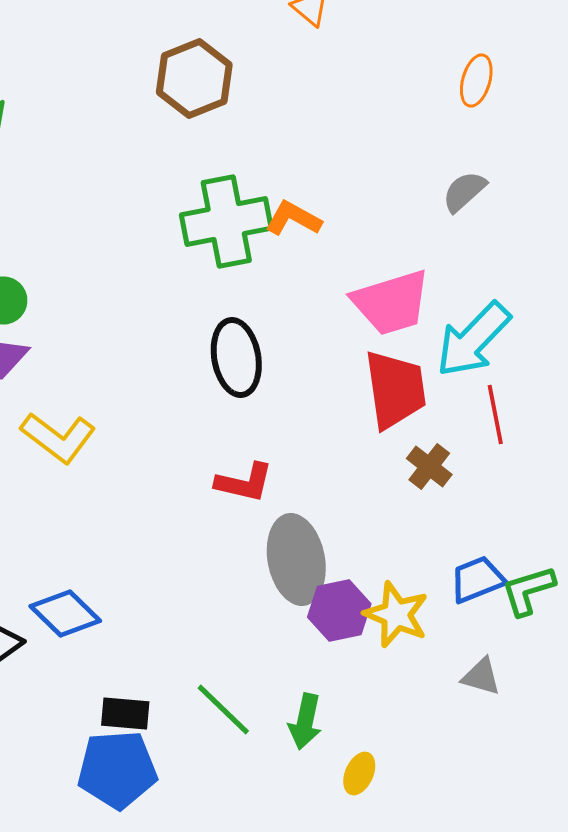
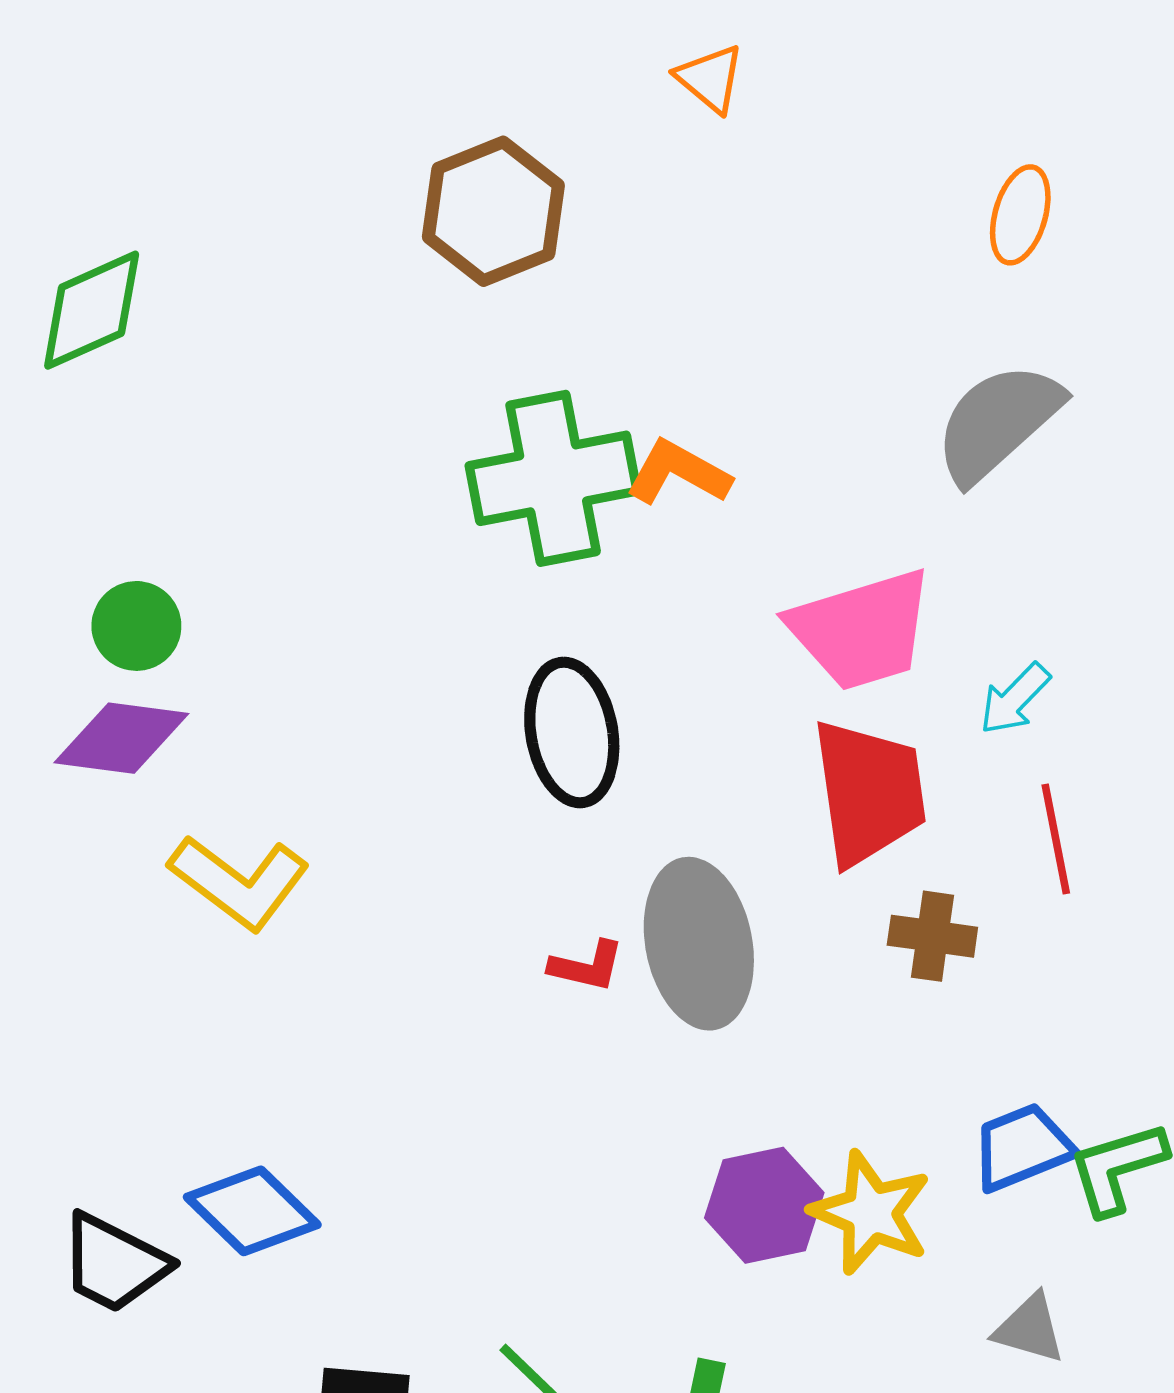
gray semicircle: (464, 192) -> (998, 422), size x1.6
cyan arrow: (473, 340) -> (1015, 699), size x0.5
brown cross: (429, 466) -> (932, 936), turned -30
red L-shape: (244, 482) -> (587, 966), size x0.7
gray ellipse: (296, 560) -> (699, 944), moved

